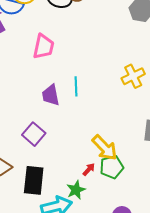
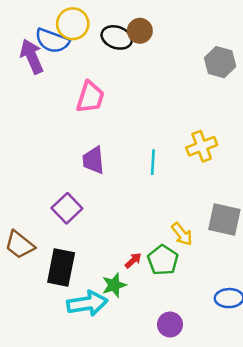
cyan line: (76, 86) -> (153, 162), moved
yellow arrow: (105, 148) -> (182, 234), moved, size x0.7
green pentagon: (112, 167) -> (163, 260), turned -30

